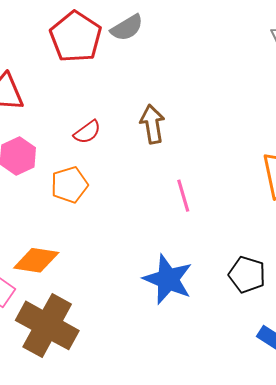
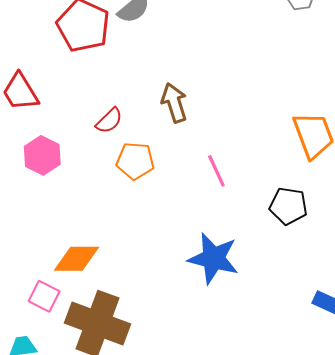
orange pentagon: (69, 185) -> (135, 161), moved, turned 30
black pentagon: (247, 275) -> (288, 206), moved

